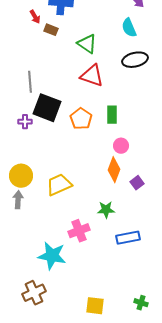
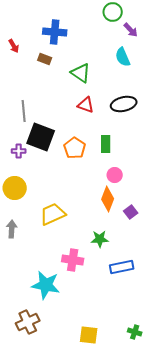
red arrow: (35, 17) -> (14, 46), moved
black ellipse: (135, 60) -> (124, 104), moved
red triangle: (92, 76) -> (86, 105), size x0.7
yellow circle: (21, 176) -> (15, 188), moved
pink cross: (79, 231) -> (73, 260), turned 30

